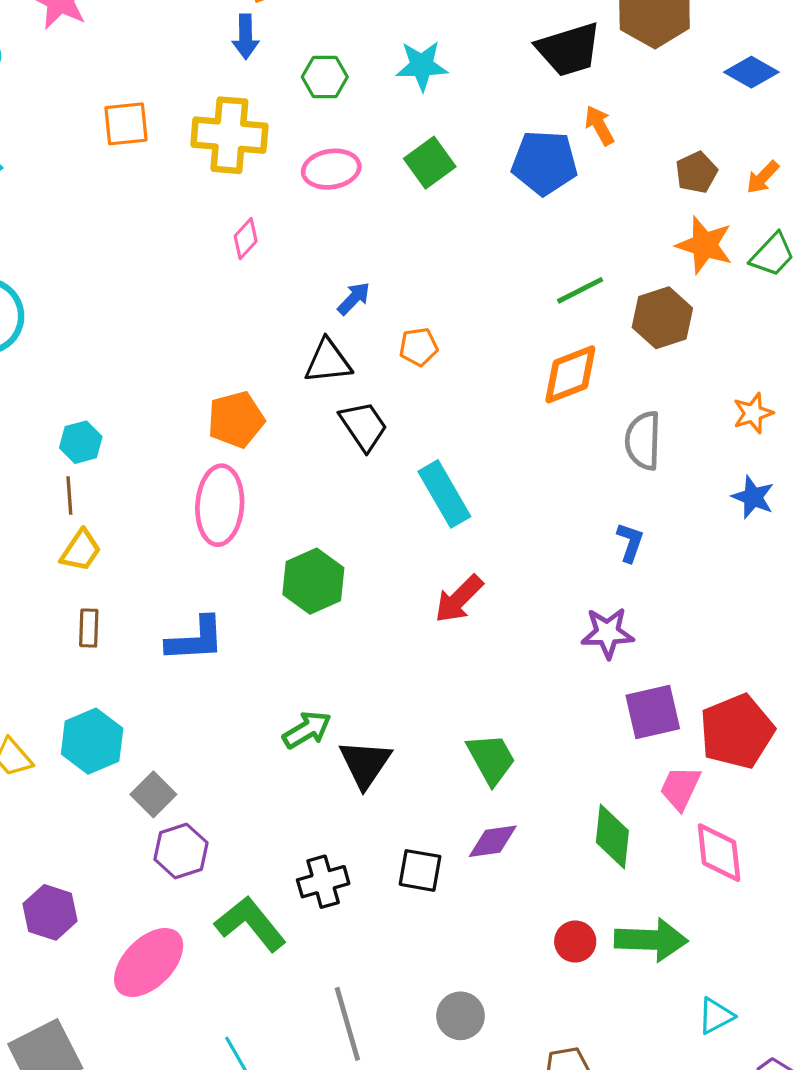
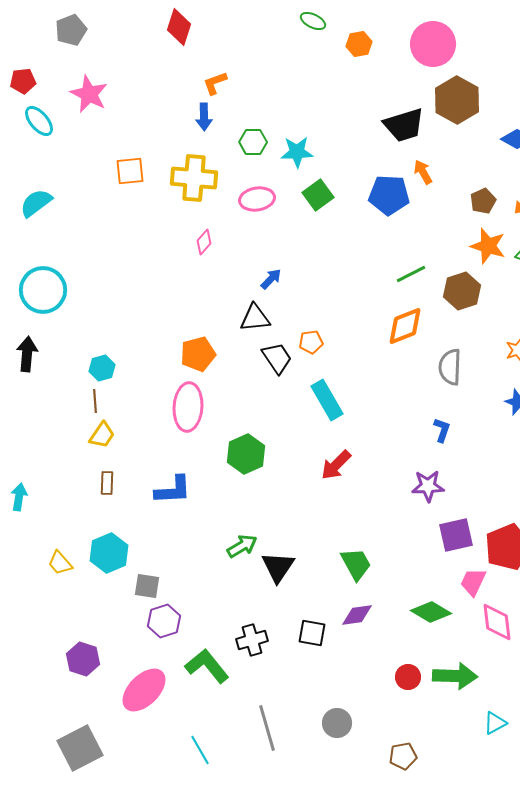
cyan star: (422, 66) -> (297, 152), moved
orange pentagon: (418, 347) -> (311, 342), moved
gray square: (153, 794) -> (147, 586), turned -36
green diamond: (612, 836) -> (431, 612), turned -66

